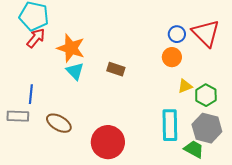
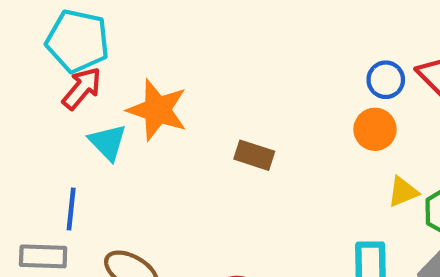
cyan triangle: (75, 71) -> (108, 142), moved

